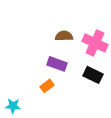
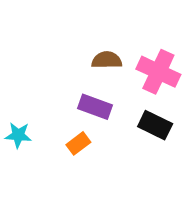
cyan star: (13, 106) -> (18, 135), moved

